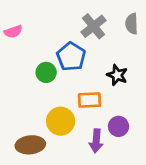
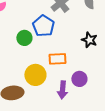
black star: (117, 75) -> (89, 40), moved

